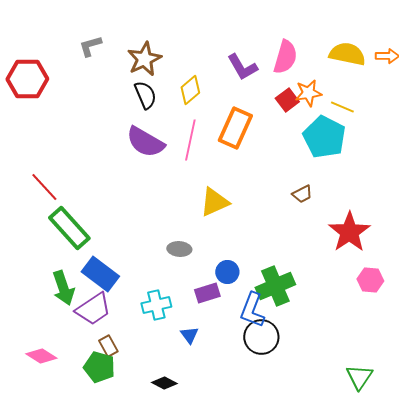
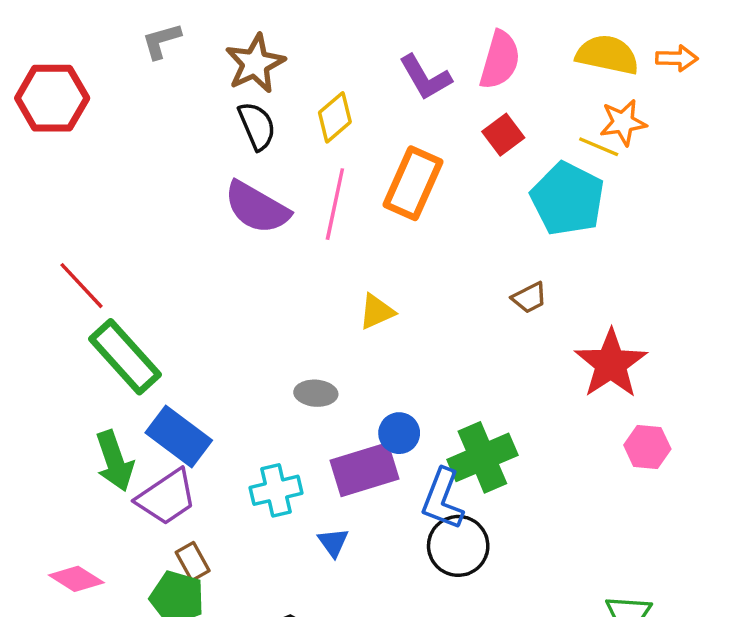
orange star: (308, 93) -> (623, 122), moved
yellow triangle: (214, 202) -> (377, 312), size x0.7
purple rectangle: (207, 293) -> (364, 470), size x1.5

